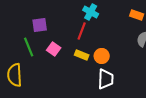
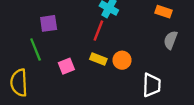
pink square: (54, 49) -> (66, 66), moved, turned 32
white trapezoid: (106, 79) -> (152, 85), moved

